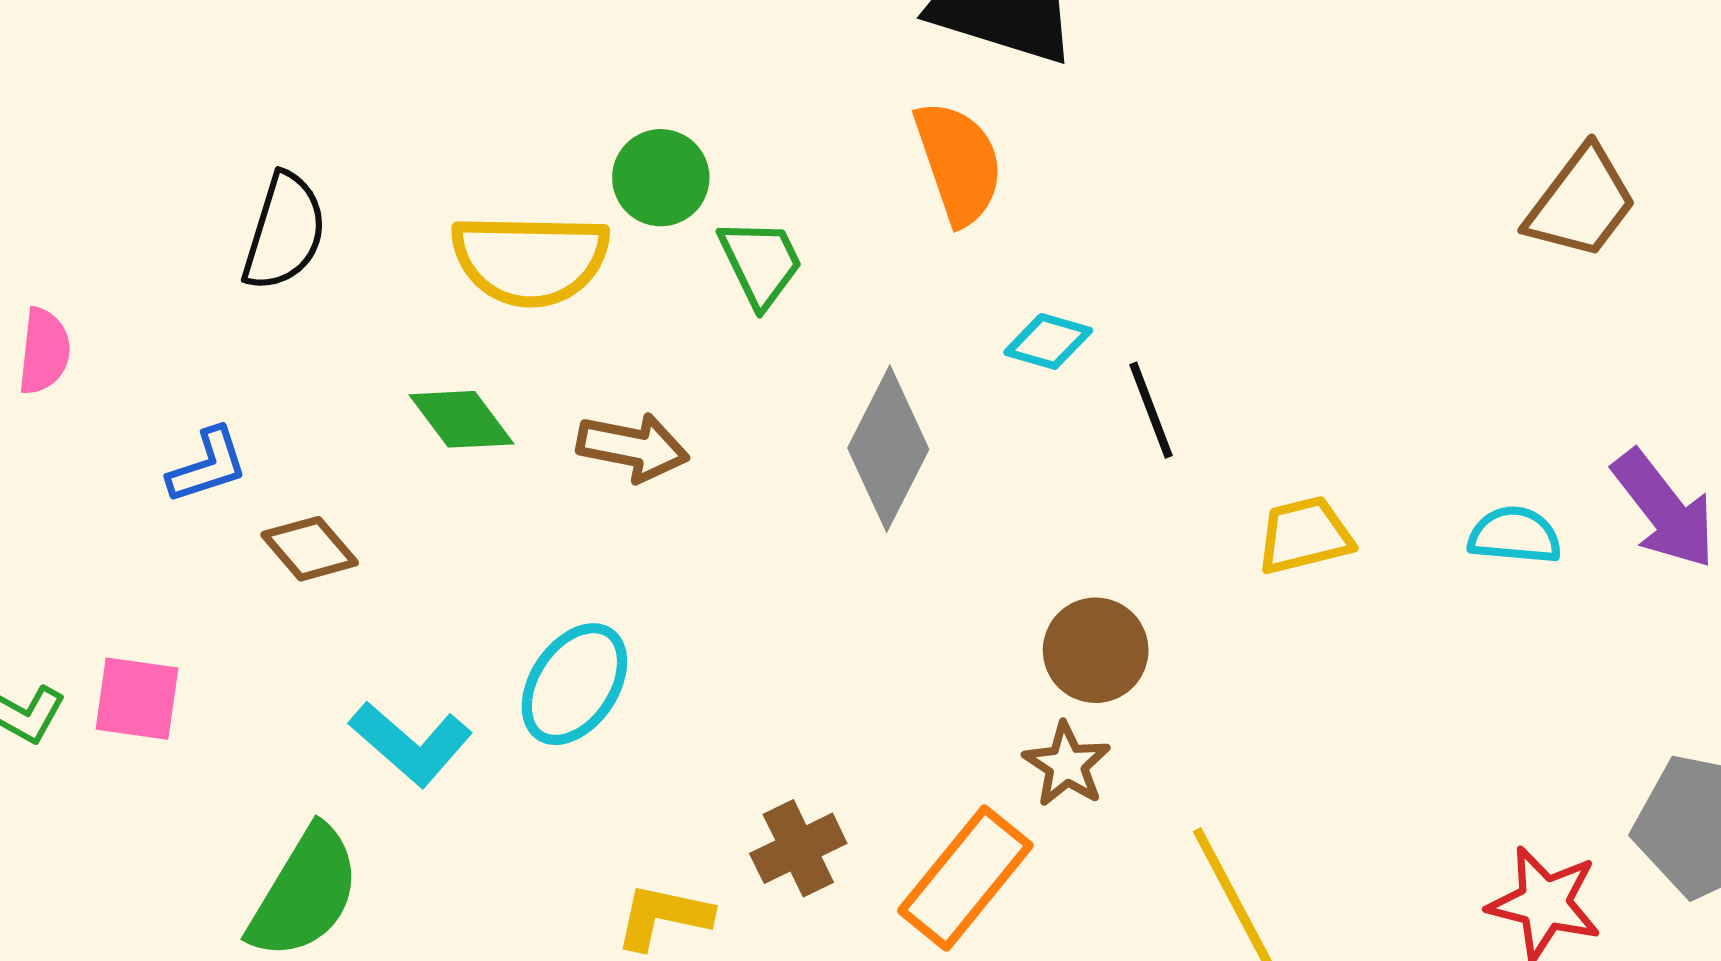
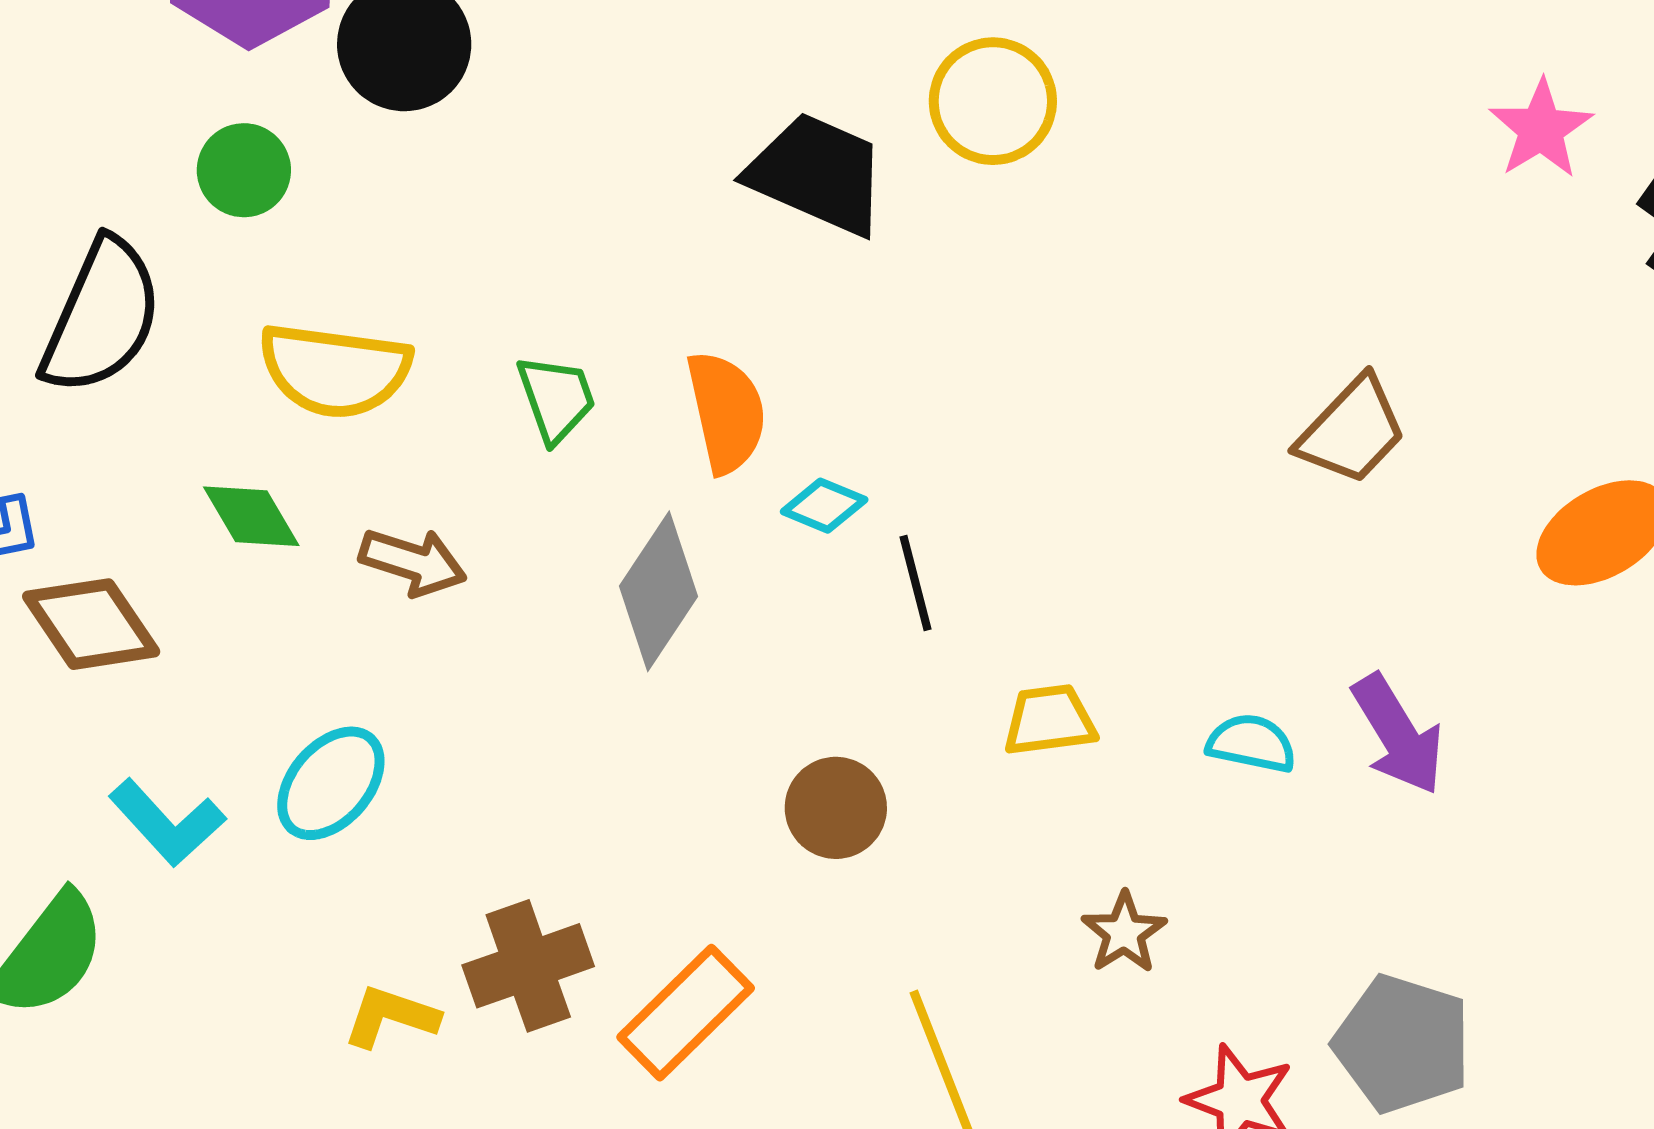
orange semicircle: (959, 163) -> (726, 412), moved
green circle: (661, 178) -> (244, 170), moved
black semicircle: (284, 232) -> (101, 317), size x1.4
brown diamond: (310, 549) -> (91, 624), size x1.5
brown star: (1067, 765) -> (1124, 933), moved
brown cross: (798, 848) -> (528, 966), size x1.4

